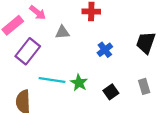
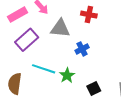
gray triangle: (62, 32) -> (60, 28), size x1.5
blue cross: (105, 50) -> (82, 49), moved

